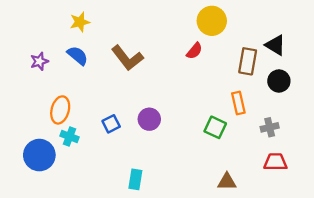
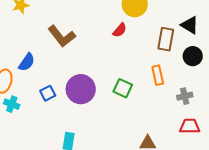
blue semicircle: (78, 56) -> (27, 62), moved, turned 84
purple circle: (149, 119) -> (81, 89), size x1.5
green square: (215, 127) -> (123, 88), moved

